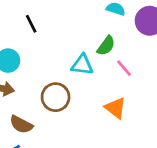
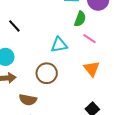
green semicircle: (106, 46) -> (80, 19), moved
orange triangle: (115, 108) -> (92, 69), turned 30

